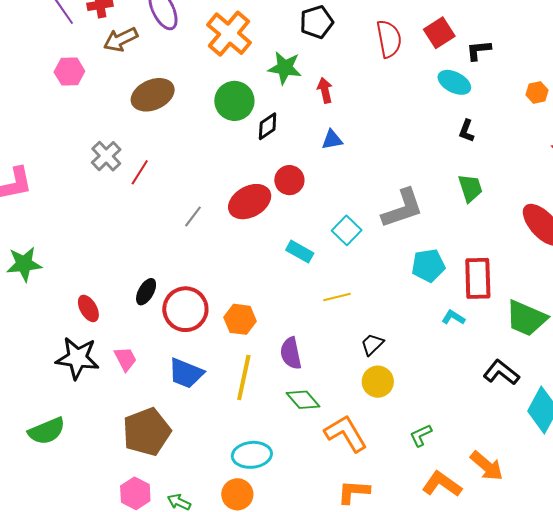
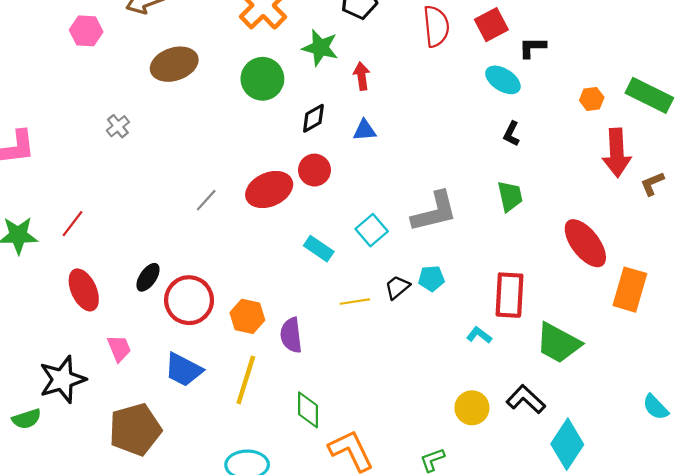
black diamond: (268, 126) -> (313, 118), moved
gray cross: (106, 156) -> (118, 126), size x0.7
red line: (140, 172) -> (72, 224), moved
cyan pentagon: (428, 265) -> (431, 278), moved, size x0.7
red ellipse: (88, 308) -> (84, 290), size x1.4
black trapezoid: (372, 344) -> (397, 287), moved
purple semicircle: (291, 353) -> (291, 335), moved
black star: (77, 358) -> (62, 380), moved, turned -30
yellow circle: (378, 382) -> (472, 408), moved
green diamond: (303, 400) -> (308, 410), turned 36
green semicircle: (47, 431) -> (27, 419), size x0.7

